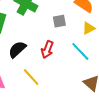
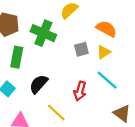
yellow triangle: (89, 28) -> (104, 52), moved
red arrow: (47, 50) -> (80, 91), moved

